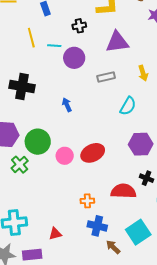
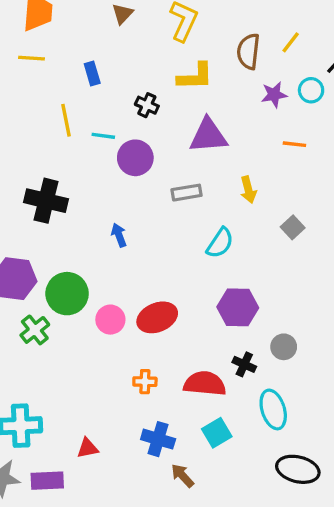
black cross: (79, 26) -> (147, 105), turned 32
orange cross: (87, 201) -> (145, 382), moved
cyan square: (138, 232) -> (217, 433), moved, size x0.7

